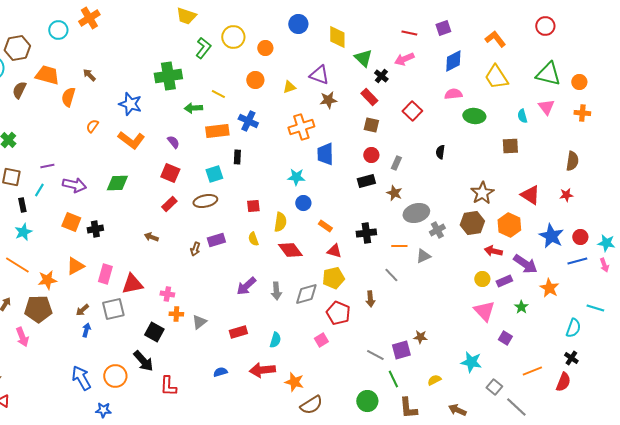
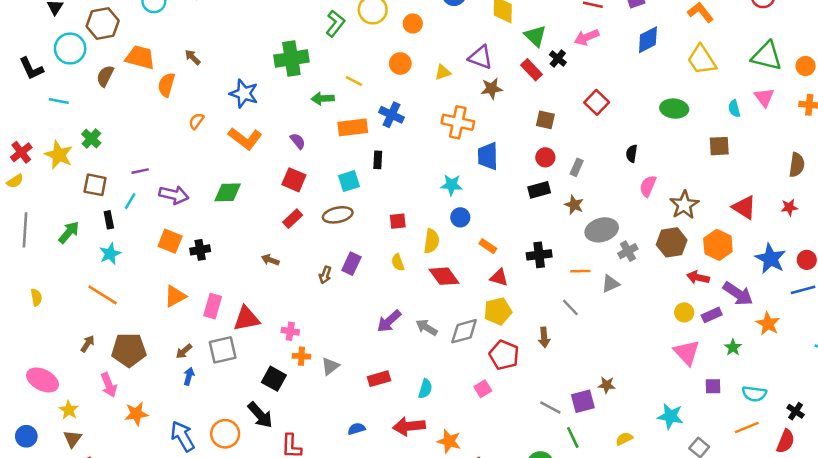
pink semicircle: (453, 94) -> (648, 186), moved, turned -60
red rectangle: (369, 97) -> (532, 70), moved
orange cross: (301, 127) -> (458, 122), turned 30
purple rectangle: (216, 240) -> (351, 264), turned -48
orange star: (47, 280) -> (136, 414), moved
gray arrow: (276, 291) -> (427, 327), turned 126
cyan semicircle: (573, 328) -> (754, 394), moved, turned 78
purple square: (505, 338) -> (713, 386), turned -32

